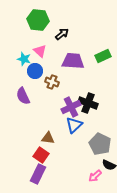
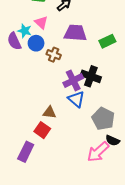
green rectangle: (103, 56) -> (107, 41), moved
purple semicircle: (23, 96) -> (14, 41), moved
blue triangle: (74, 125) -> (76, 99), turned -36
purple rectangle: (38, 174) -> (26, 152), moved
pink arrow: (95, 176) -> (98, 152), size x1.6

